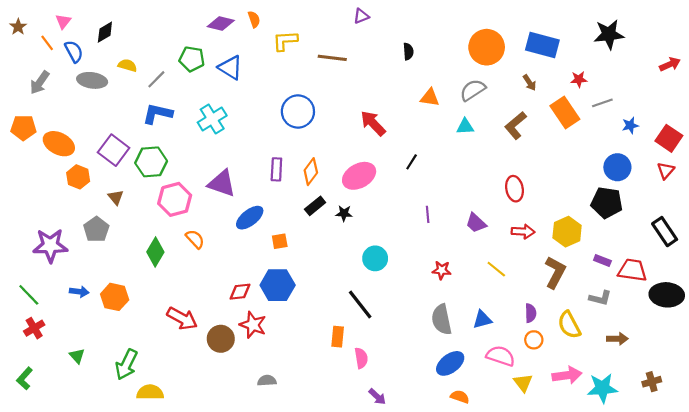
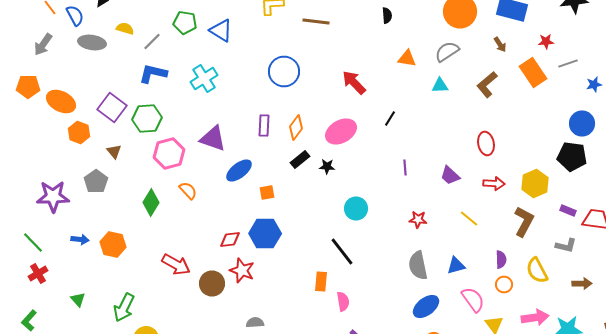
pink semicircle: (501, 356) -> (473, 300), turned 36

